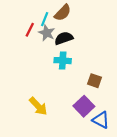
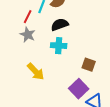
gray star: (47, 33) -> (28, 35), moved
yellow arrow: (38, 106) -> (36, 72), moved

